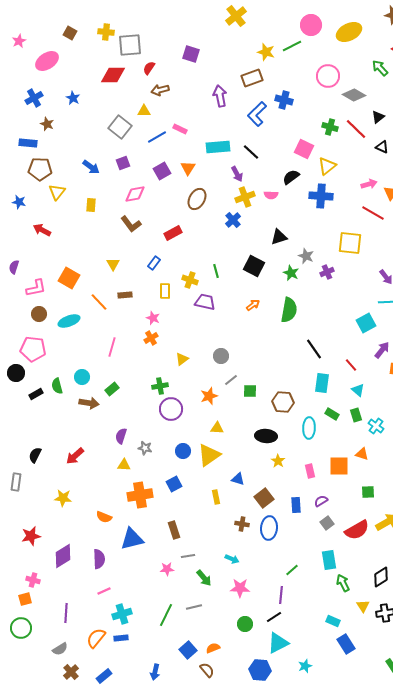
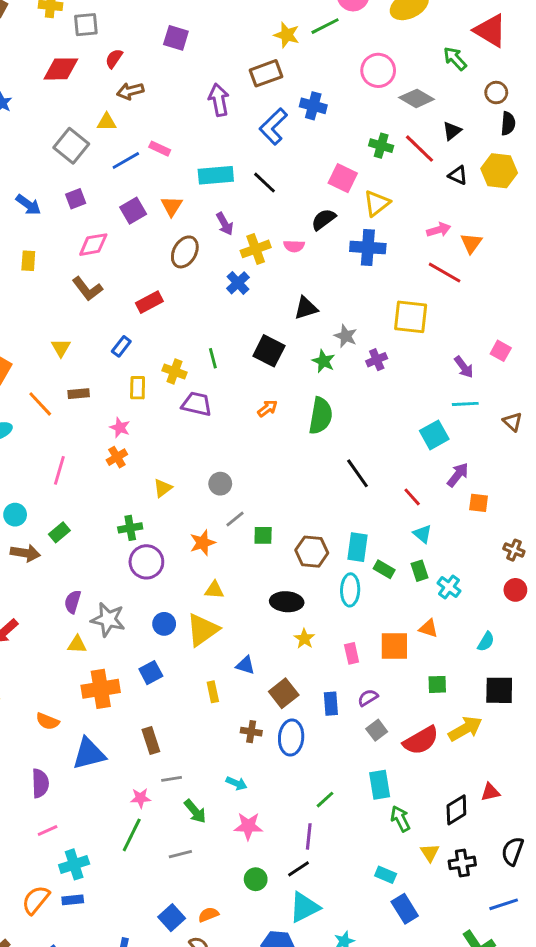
gray square: (130, 45) -> (86, 25), size x0.7
purple arrow: (237, 174) -> (225, 224), moved
cyan rectangle: (322, 383) -> (358, 547), moved
gray star: (145, 448) -> (108, 619), size x1.6
green line: (166, 615) -> (132, 835), moved

